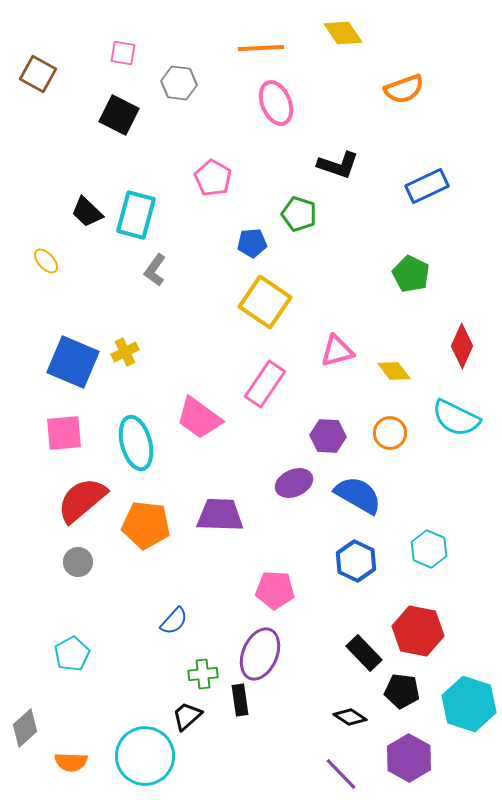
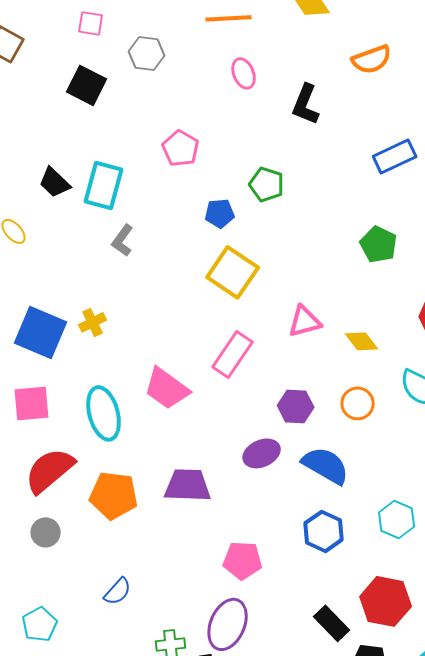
pink ellipse: (276, 103) -> (244, 73), size x0.7
black L-shape: (338, 165) -> (306, 104), moved, turned 93
blue semicircle: (174, 621) -> (118, 591), moved

